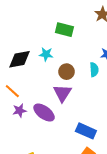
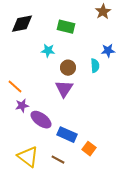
black diamond: (19, 59) -> (22, 24), moved
purple ellipse: (44, 113) -> (41, 120), moved
blue rectangle: (86, 131) -> (67, 135), moved

